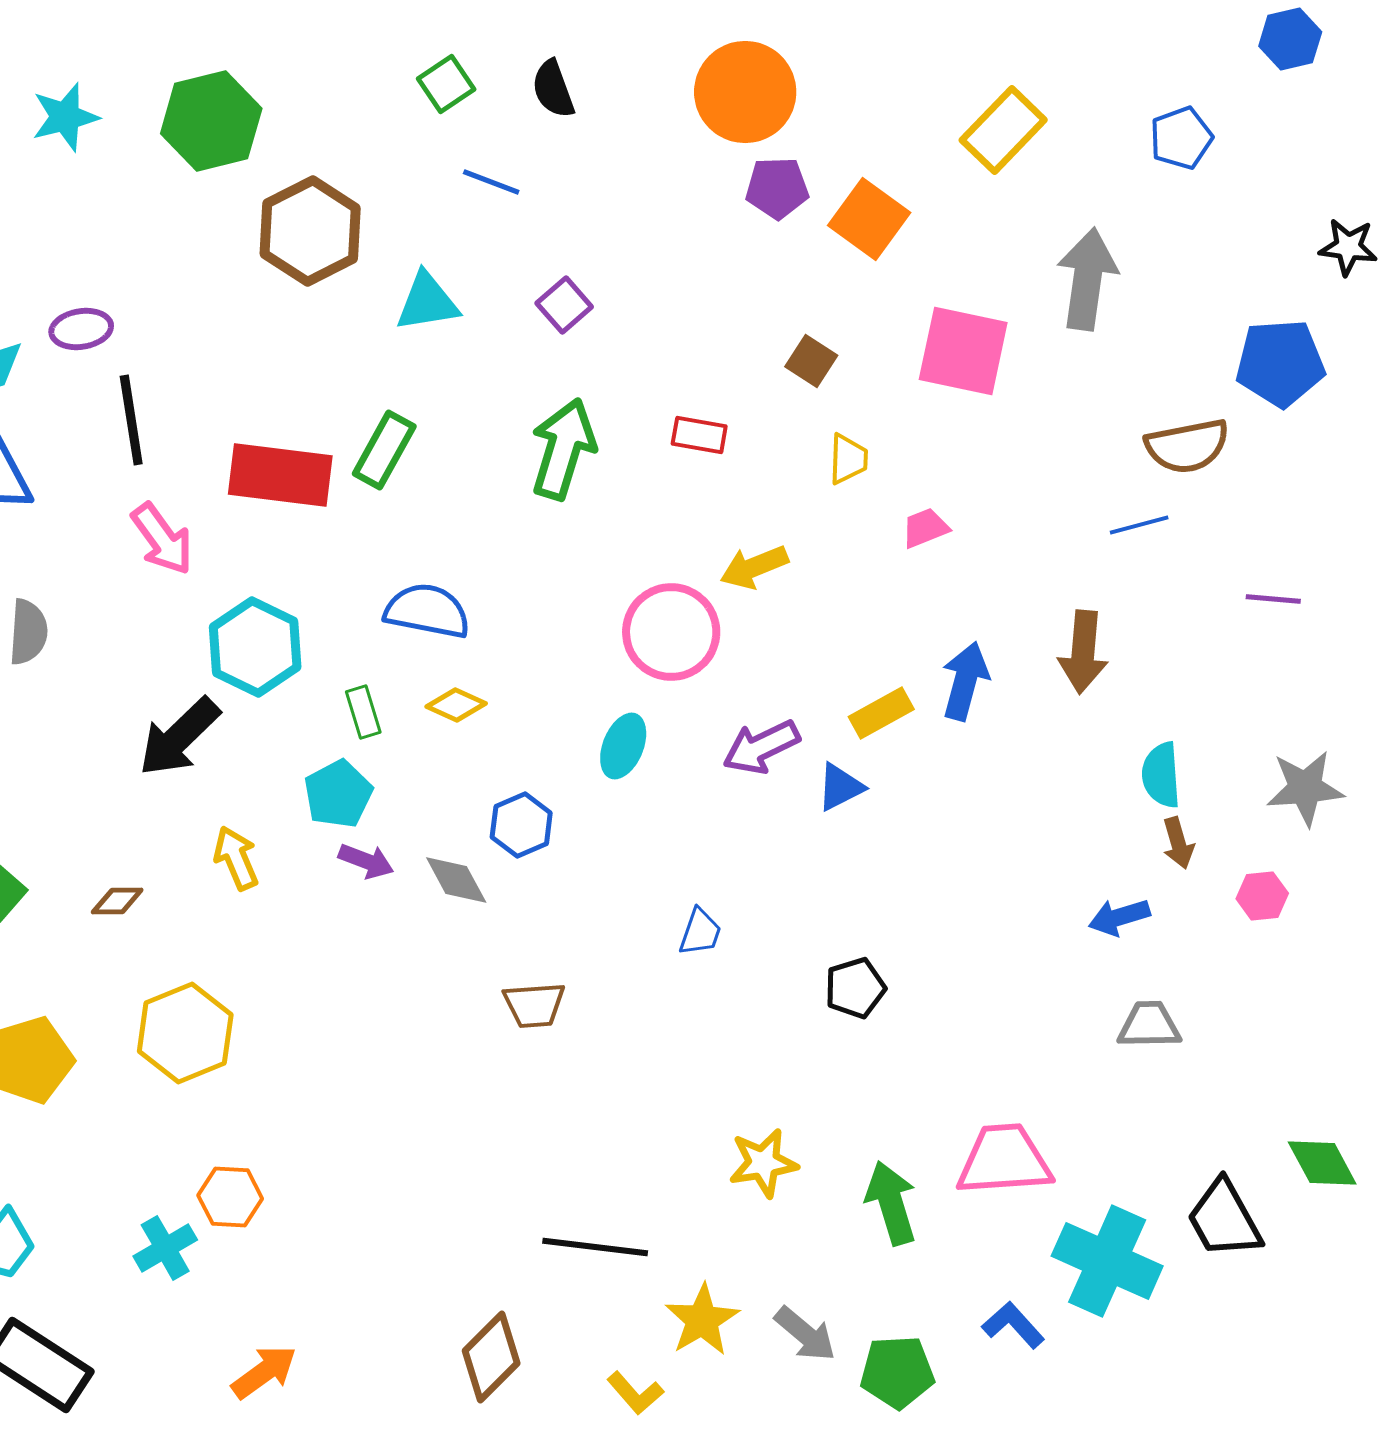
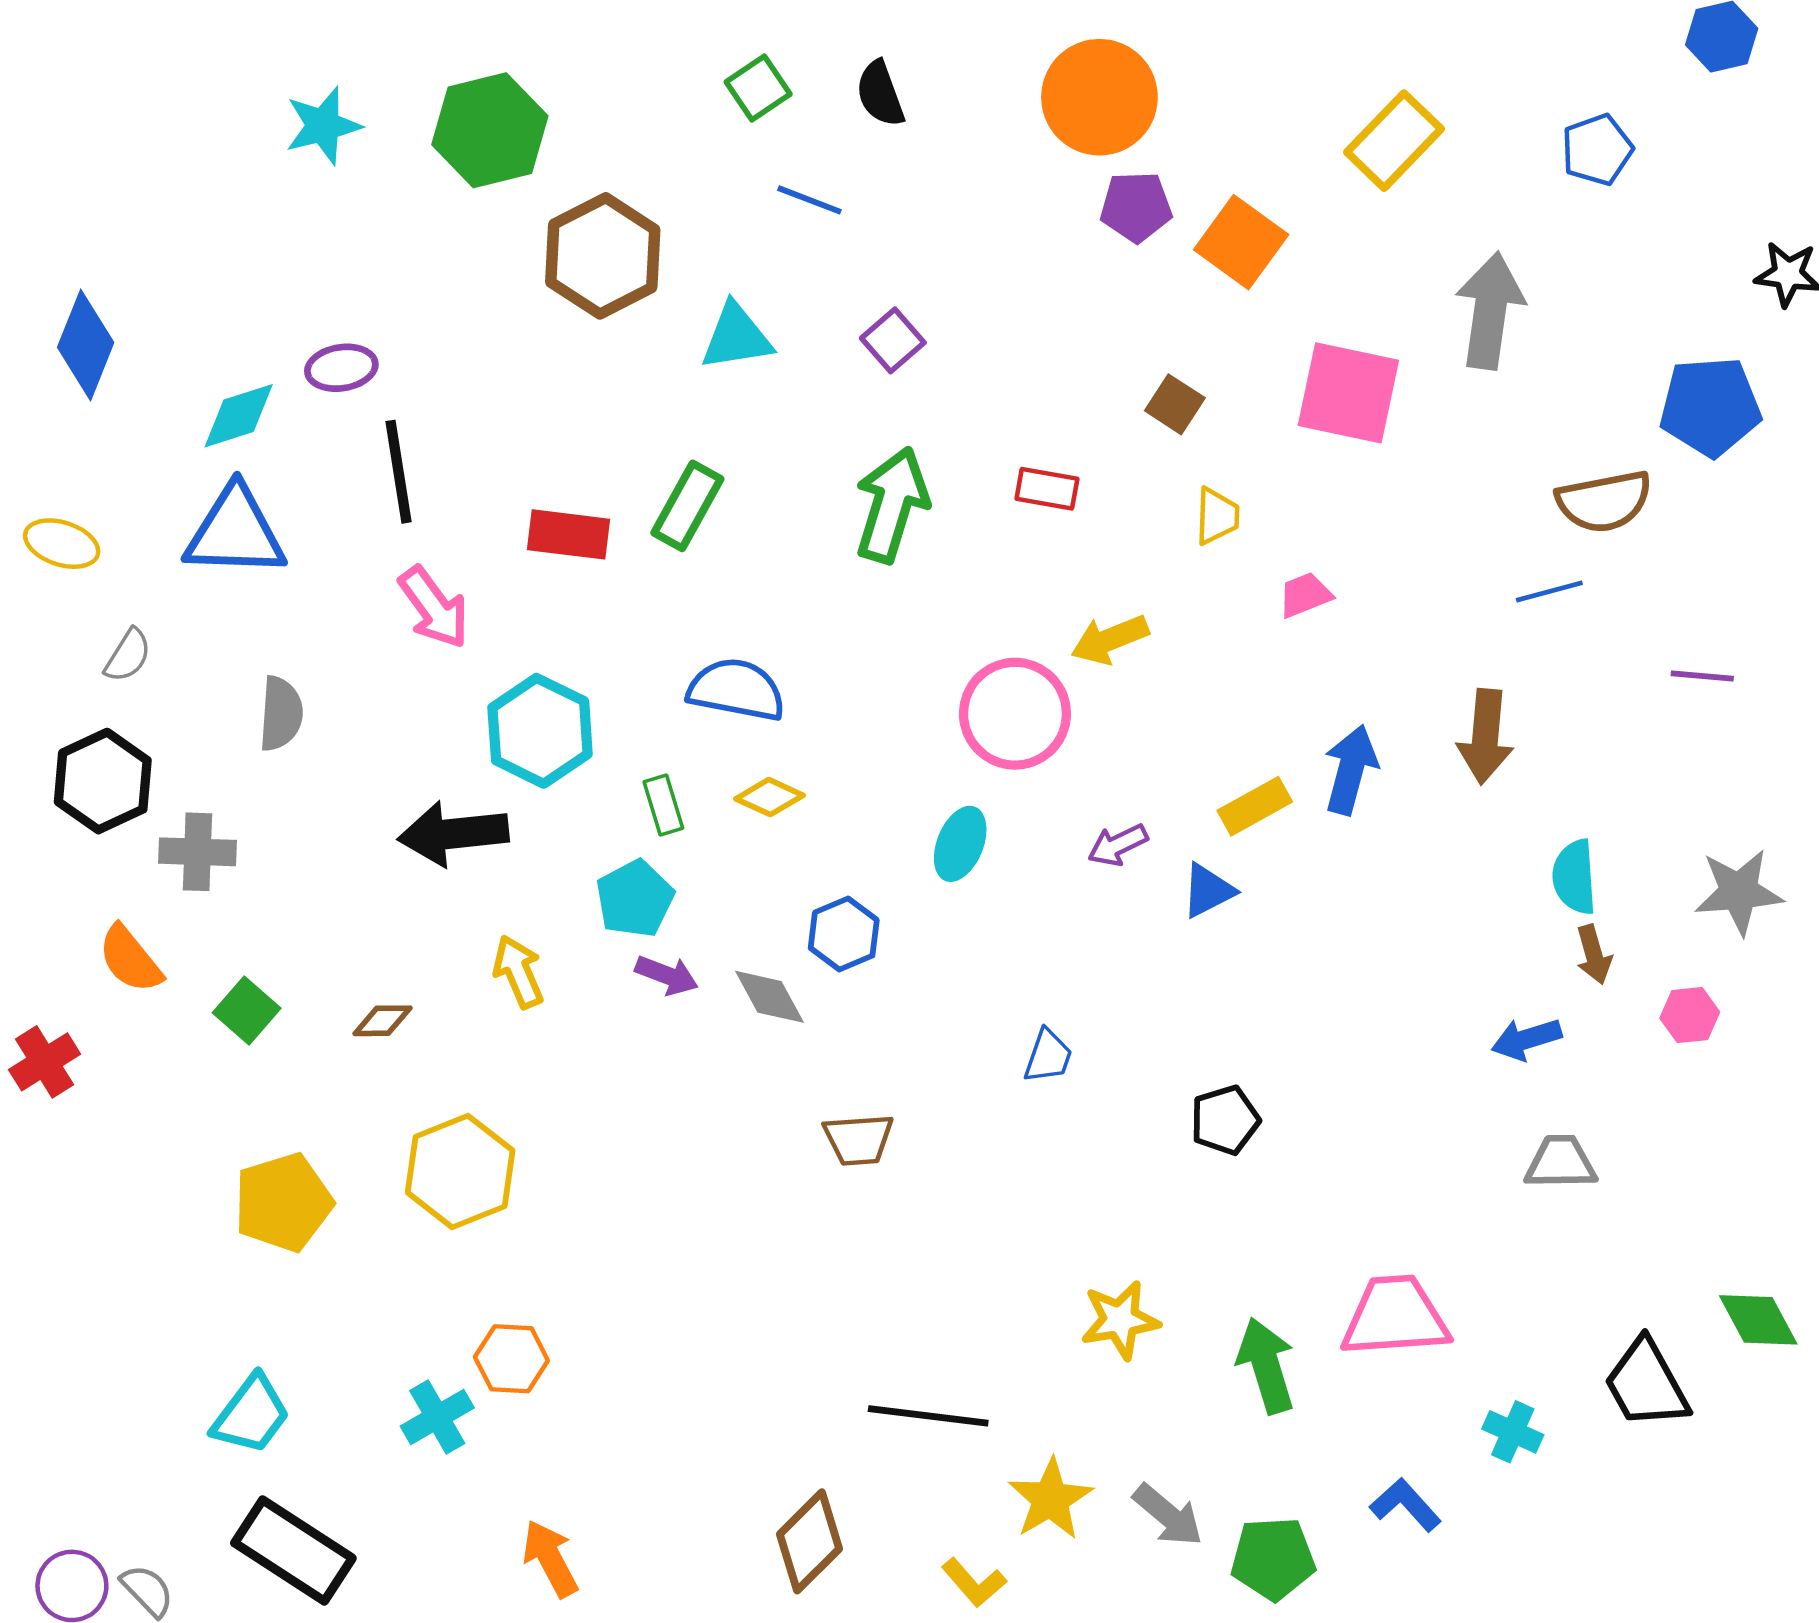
red rectangle: (280, 475) -> (569, 534), size x0.7
black arrow: (179, 737) -> (453, 834), turned 38
purple arrow: (761, 747) -> (1118, 845), size x0.7
cyan cross: (1107, 1261) -> (1513, 1432), size x0.5
orange arrow: (264, 1372) -> (550, 1559), turned -82

